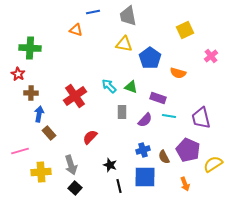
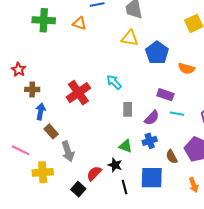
green cross: (30, 48) -> (44, 20), moved
green triangle: (131, 87) -> (126, 146), moved
red semicircle: (90, 137) -> (94, 173), moved
blue cross: (143, 150) -> (150, 141), moved
pink line: (20, 151) -> (21, 150), turned 42
gray arrow: (71, 165) -> (68, 151), moved

